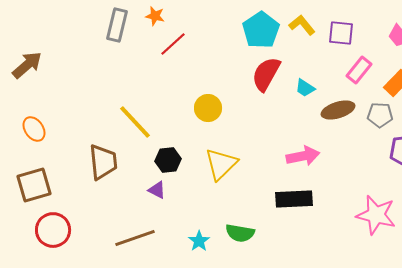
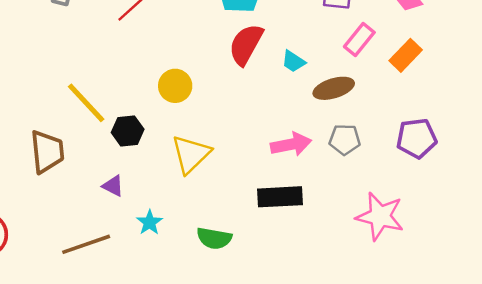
gray pentagon: (380, 115) -> (345, 139), moved
black hexagon: (168, 160) -> (128, 131), moved
cyan star: (199, 241) -> (150, 222), moved

